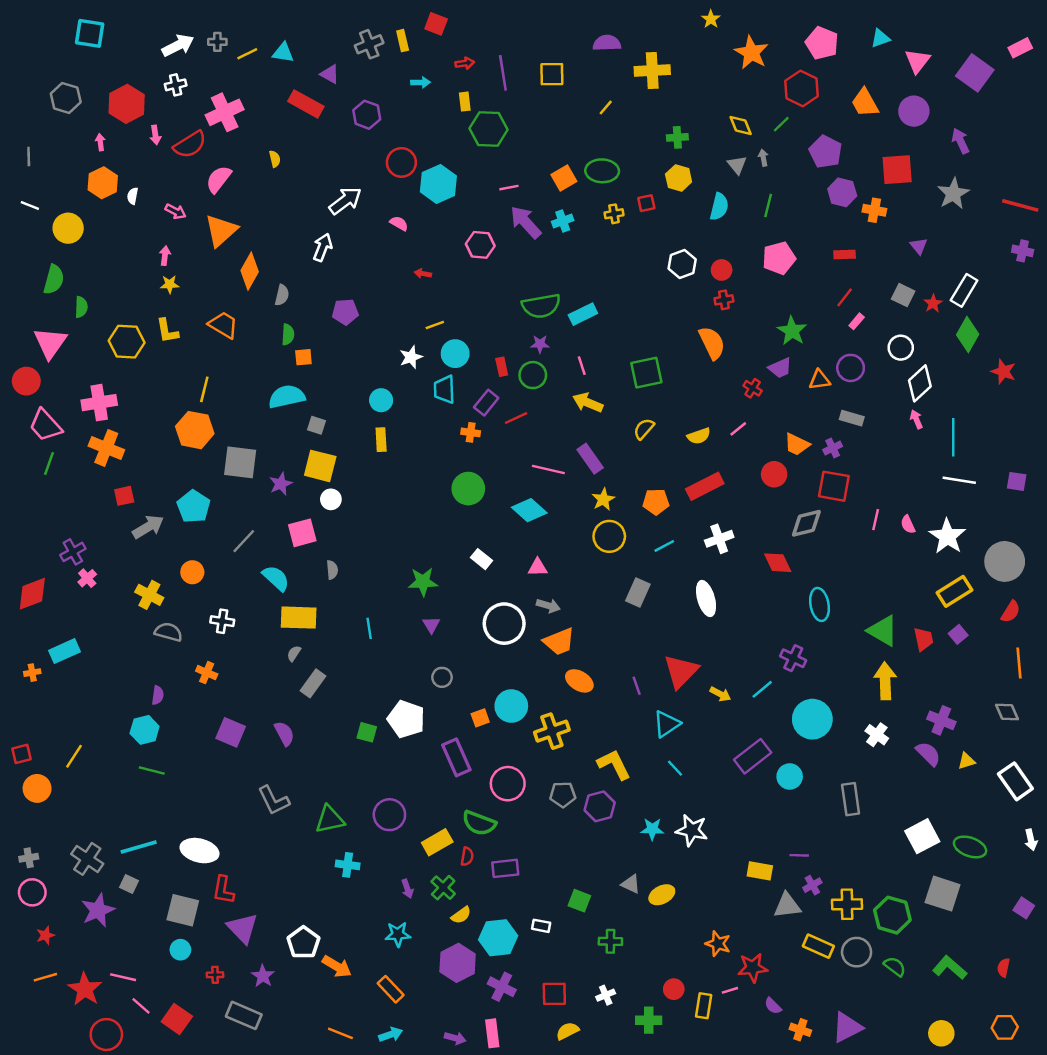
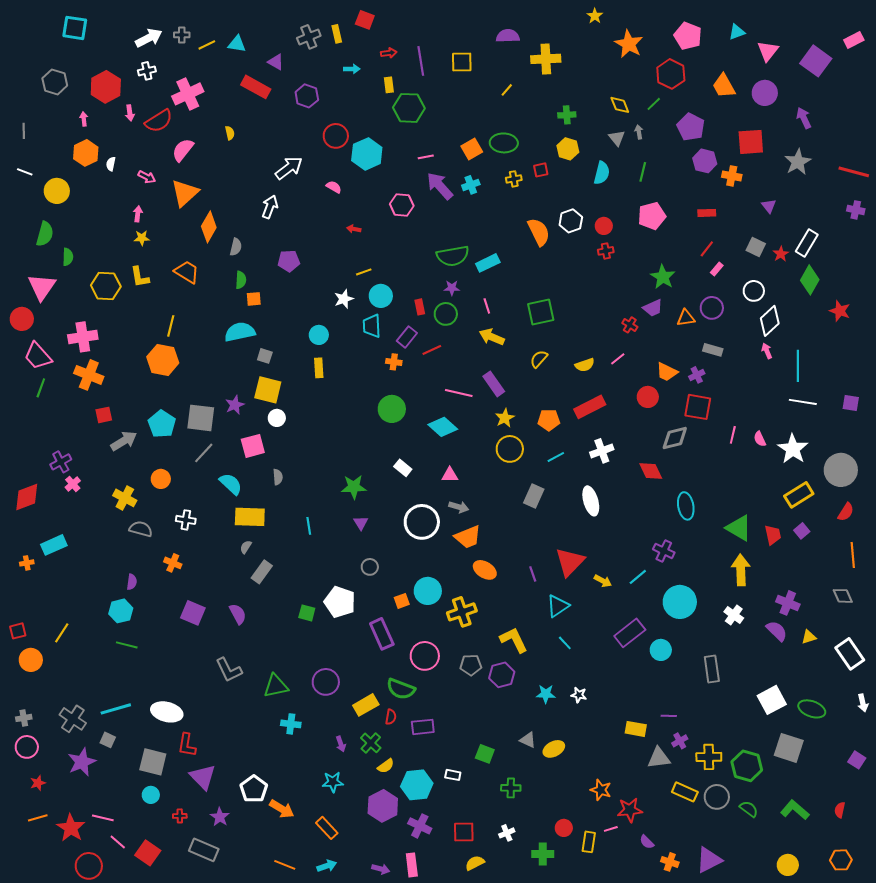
orange semicircle: (712, 343) -> (539, 232), moved
gray square: (240, 462) -> (201, 418), moved
white star: (692, 830) -> (579, 695), size x0.6

